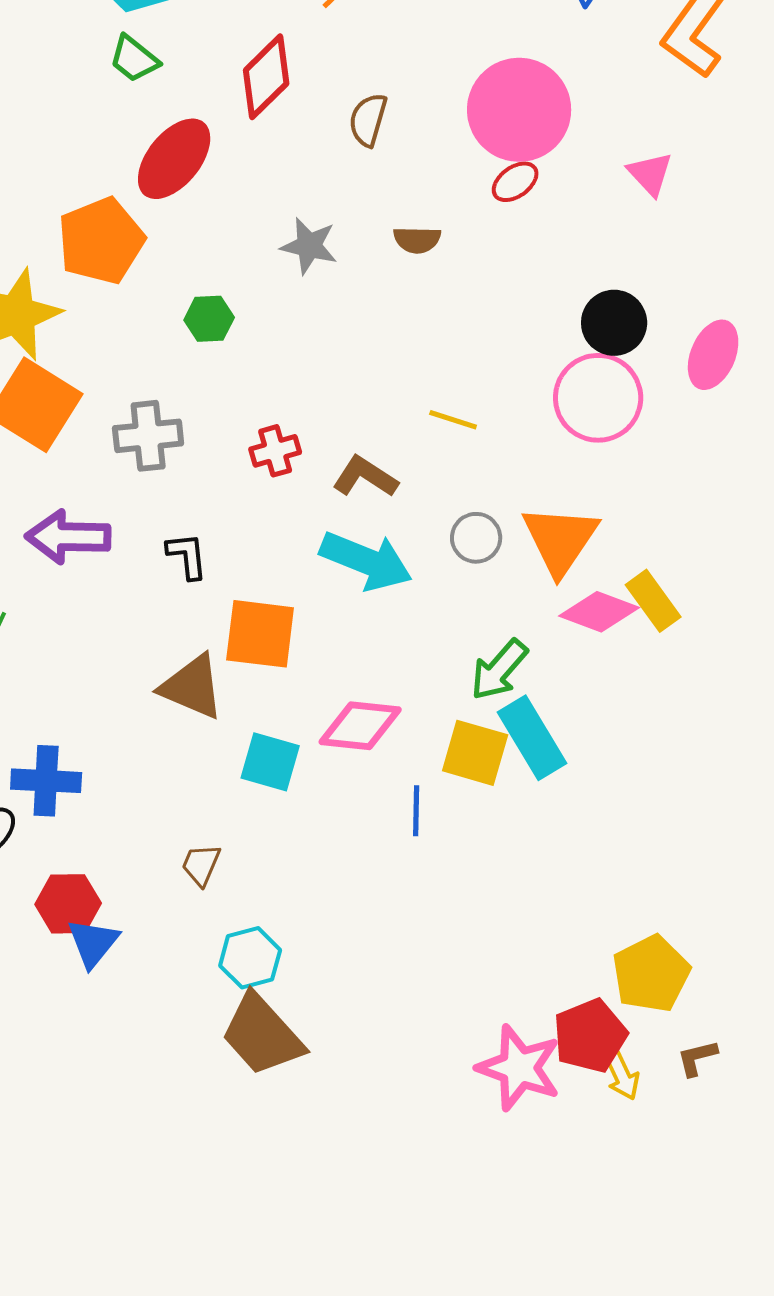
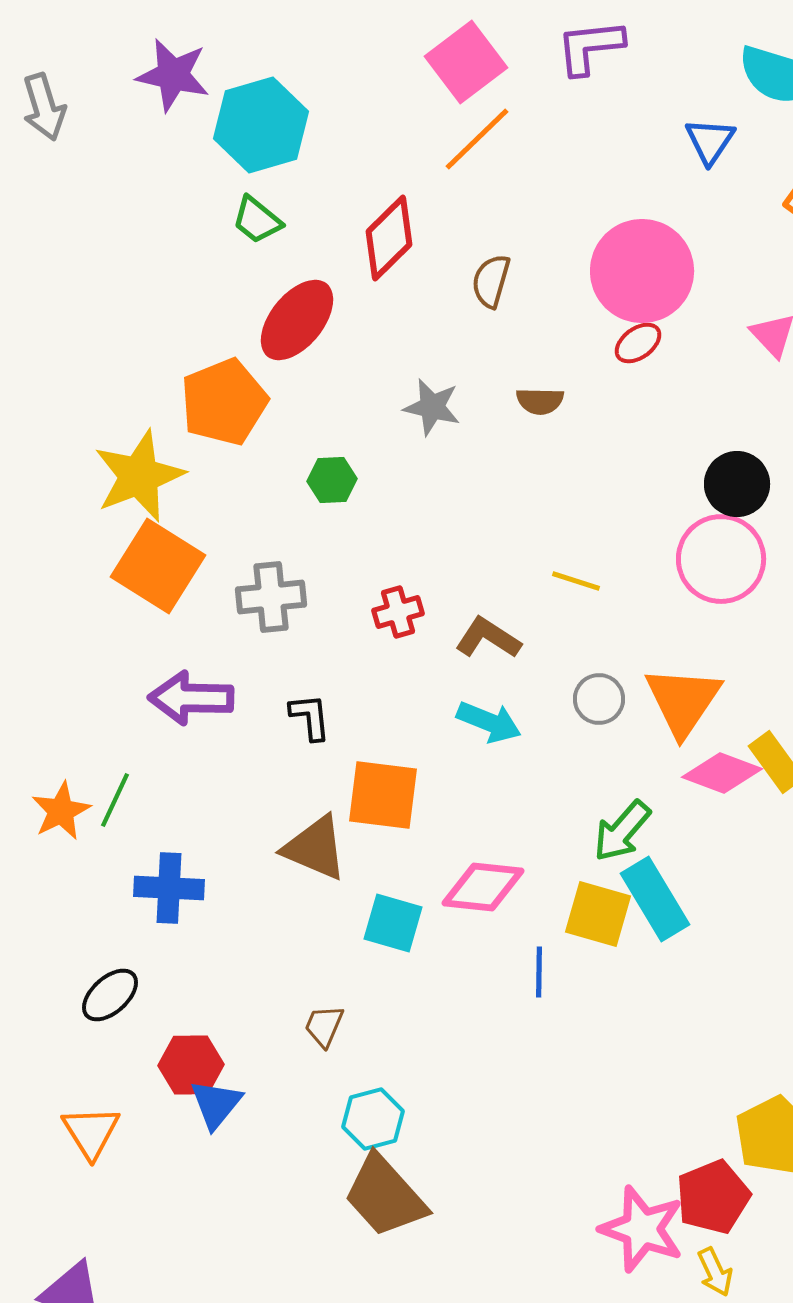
cyan arrow: (366, 561) -> (489, 722), size x0.7
blue cross: (46, 781) -> (169, 888), moved
yellow arrow: (622, 1076) -> (715, 1272), moved

